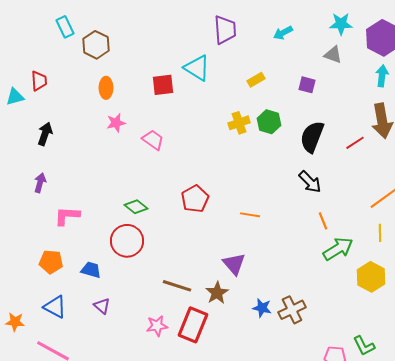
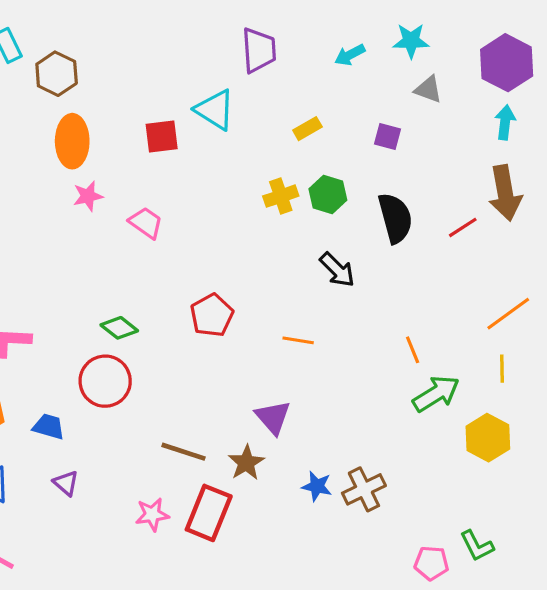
cyan star: (341, 24) -> (411, 41), moved
orange ellipse: (106, 88) -> (72, 141), size x1.5
black semicircle: (312, 137) -> (395, 218), turned 144
black arrow: (310, 182) -> (337, 270), moved

